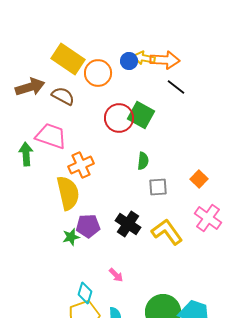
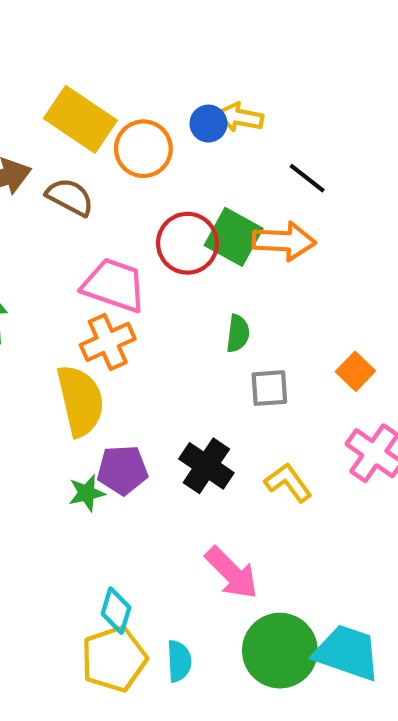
orange arrow: (165, 60) -> (284, 241), moved
pink trapezoid: (51, 136) -> (114, 285), moved
yellow L-shape: (167, 232) -> (288, 483), size x0.7
pink arrow: (116, 275) -> (232, 573), moved, size x1.8

